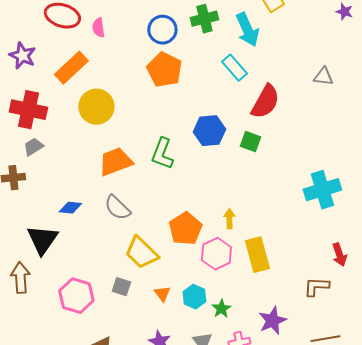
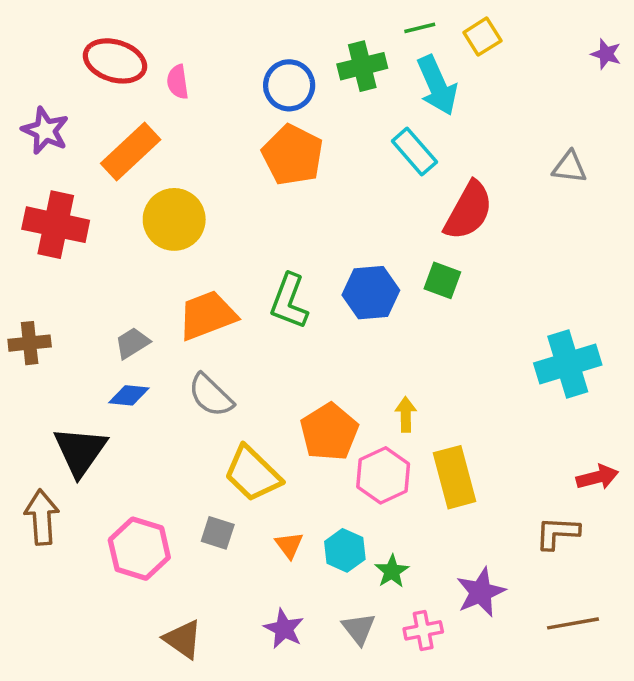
blue hexagon: (209, 131) -> (371, 293), moved
gray trapezoid: (33, 147) -> (132, 343), moved
red arrow: (339, 255) -> (597, 477), turned -85

